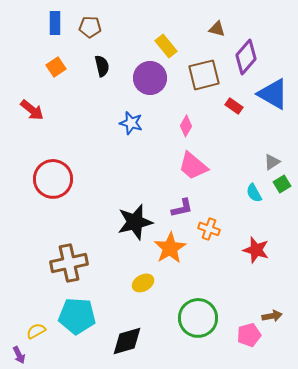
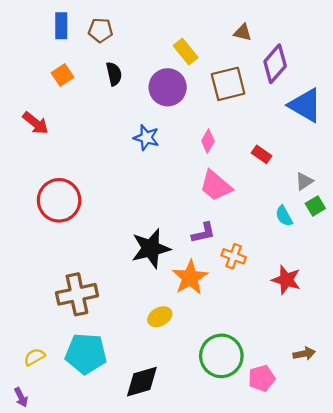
red rectangle: (234, 106) -> (262, 154), moved
yellow semicircle: (36, 331) -> (34, 357), moved
pink pentagon: (249, 335) -> (262, 378), moved

